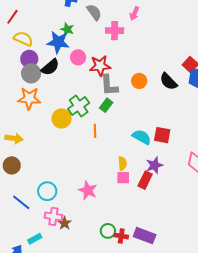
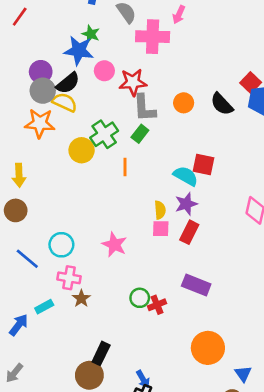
pink cross: (115, 31) -> (153, 37), size x1.4
yellow semicircle: (23, 39) -> (65, 102), moved
red square: (162, 135) -> (204, 164), moved
yellow arrow: (14, 138) -> (19, 175), turned 78
purple star: (154, 165) -> (186, 204), moved
brown star: (65, 223) -> (81, 298), moved
red cross: (121, 236) -> (157, 305), turned -32
purple rectangle: (145, 236) -> (196, 285), moved

